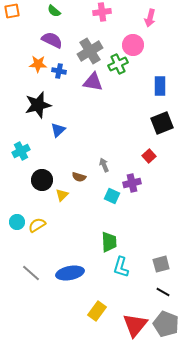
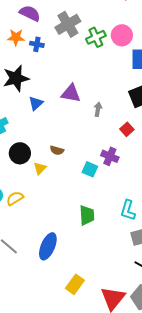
pink circle: (133, 45) -> (122, 35), moved
purple triangle: (93, 82) -> (71, 93), moved
gray arrow: (104, 165) -> (98, 109), moved, turned 32
purple cross: (132, 183) -> (110, 156), turned 36
cyan L-shape: (121, 267) -> (128, 210), moved
blue ellipse: (70, 273) -> (48, 246), turned -56

